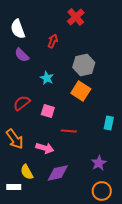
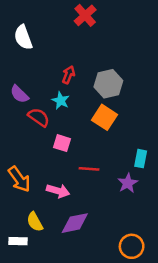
red cross: (76, 17) -> (85, 15), moved
red arrow: (53, 41) -> (68, 75), moved
purple semicircle: (22, 55) -> (19, 94), moved
red semicircle: (22, 103) -> (39, 117), moved, turned 72
purple star: (99, 163) -> (128, 183), moved

